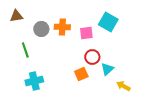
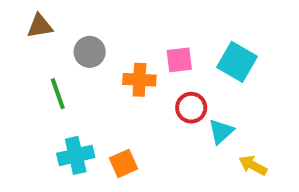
cyan square: (108, 22) -> (237, 62), moved
orange cross: (62, 27) -> (139, 80), moved
orange square: (81, 74) -> (123, 163), moved

